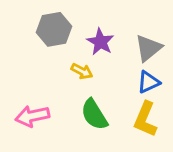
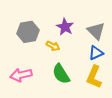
gray hexagon: (54, 29) -> (28, 32), moved
gray triangle: (148, 48) -> (96, 31), turned -36

